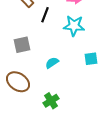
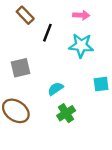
green cross: (51, 101) -> (66, 113), moved

